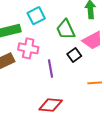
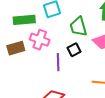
black square: (74, 55) -> (74, 50), moved

